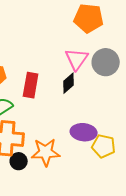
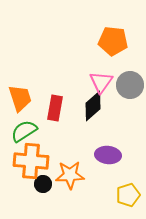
black diamond: (69, 83) -> (93, 106), size x1.4
yellow pentagon: (104, 146) -> (128, 195), moved, turned -30

